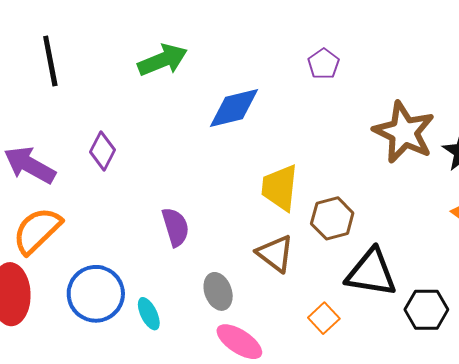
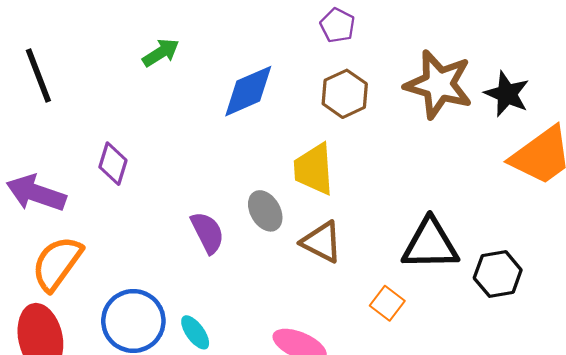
green arrow: (163, 60) -> (161, 53), size x0.7
brown hexagon: (332, 218) -> (345, 94), moved
gray ellipse: (218, 291) -> (265, 211), moved

